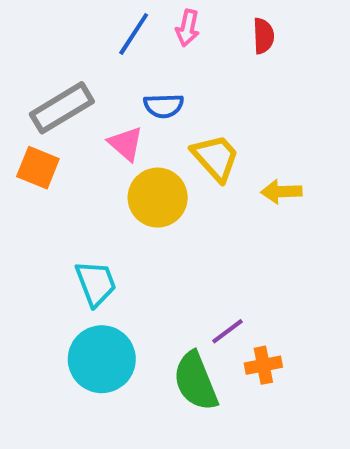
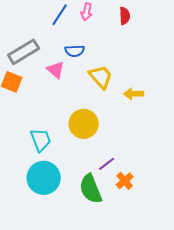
yellow circle: (158, 198) -> (84, 124), moved
orange cross: (263, 365) -> (125, 181), turned -30

